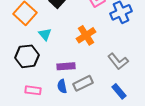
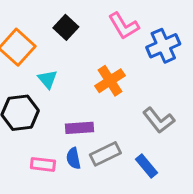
pink rectangle: (33, 90) -> (43, 164), moved
blue rectangle: (119, 91) -> (147, 166), moved

